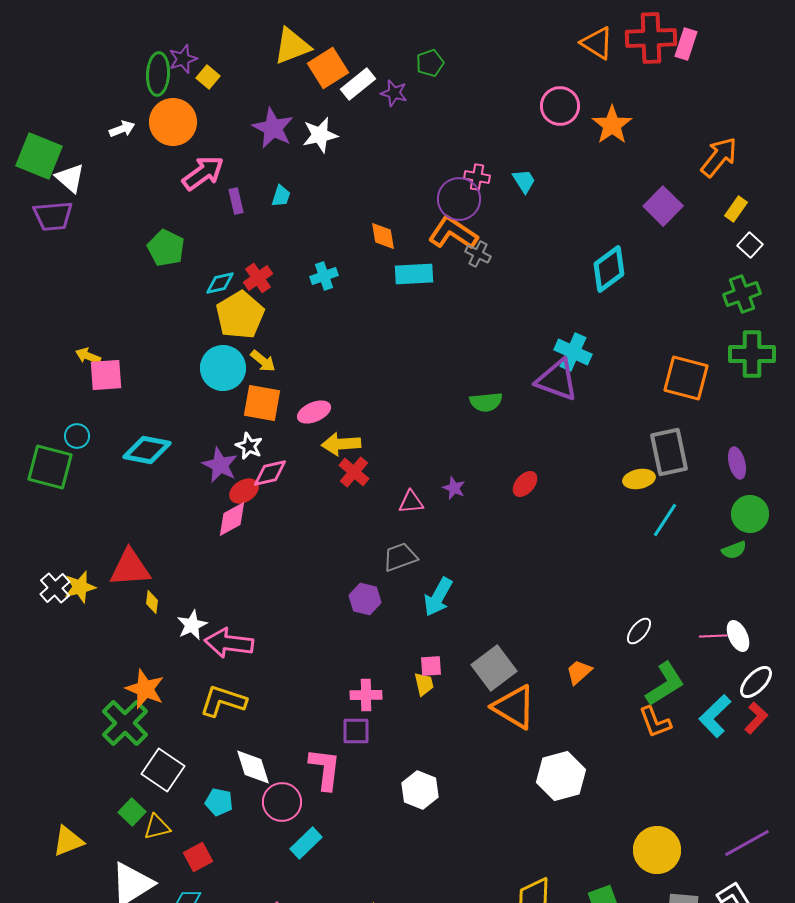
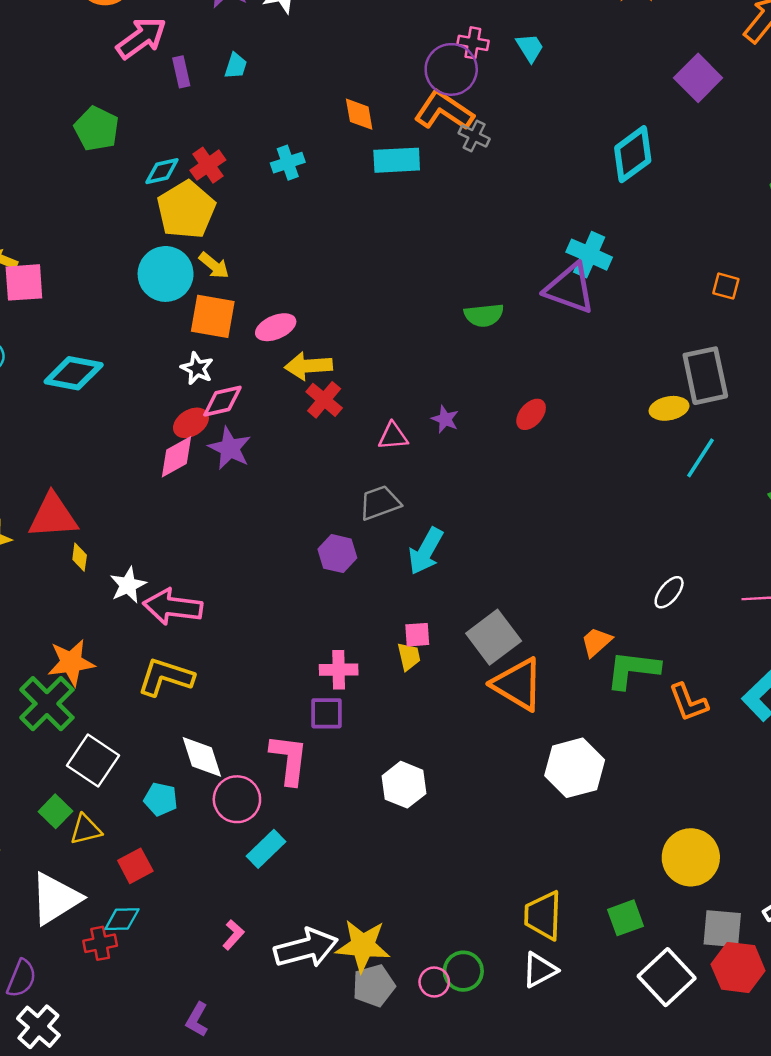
orange square: (686, 378) -> (726, 286), size x0.5
purple star: (220, 465) -> (230, 448), moved
green L-shape: (665, 684) -> (633, 670), moved, turned -141
orange star: (145, 689) -> (71, 662), turned -30

